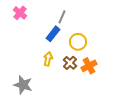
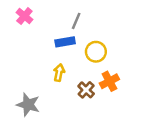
blue rectangle: (53, 34) -> (65, 42), turned 42
brown cross: (70, 63) -> (86, 90), moved

